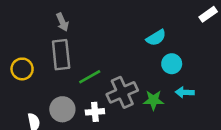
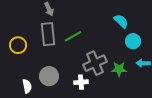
cyan semicircle: (156, 38) -> (121, 21), turned -105
green line: (90, 77) -> (73, 36), moved
white cross: (95, 112) -> (81, 82), moved

